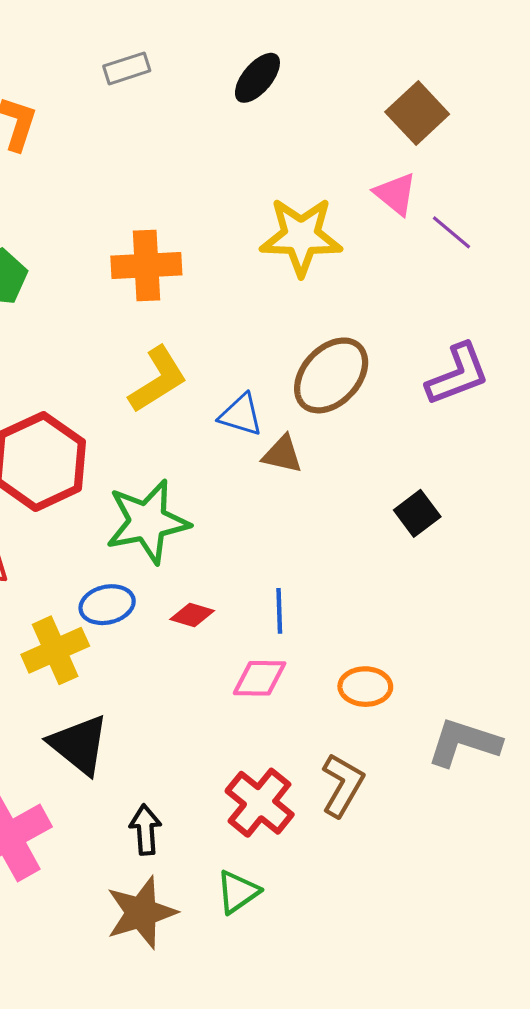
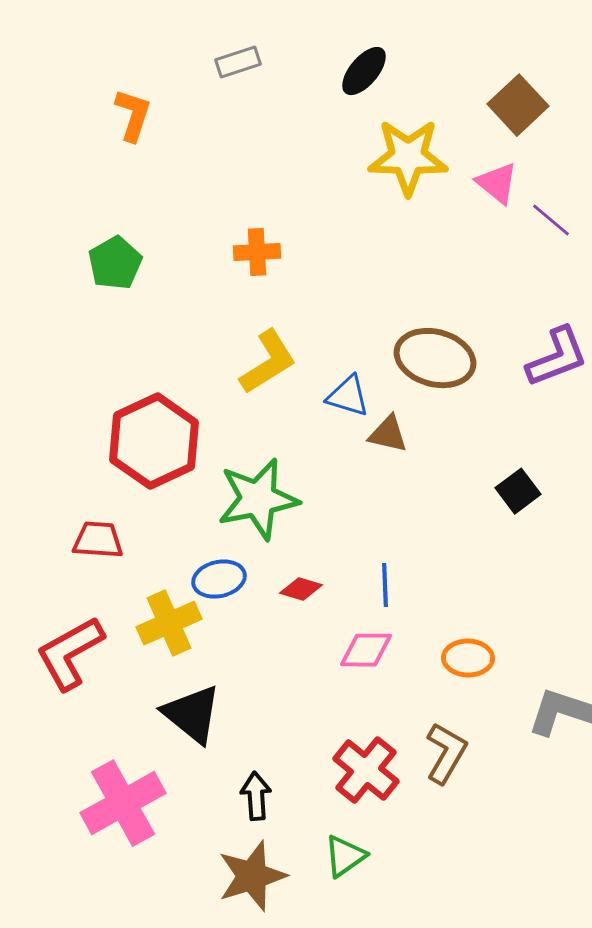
yellow star: (301, 236) -> (408, 157), moved
orange cross: (146, 266) -> (257, 252), size x0.7
brown ellipse: (331, 375) -> (435, 358), turned 62

